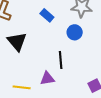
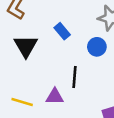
blue rectangle: (47, 15) -> (62, 31), moved

